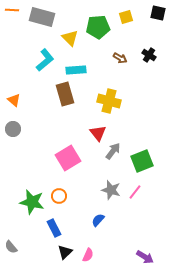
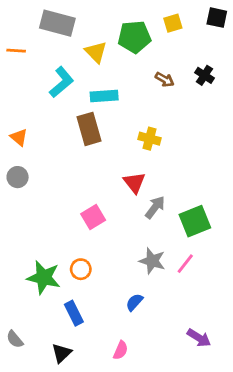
orange line: (12, 10) -> (16, 51), moved
yellow cross: (109, 101) -> (149, 139), size x0.7
pink square: (68, 158) -> (93, 217), size x0.7
black triangle: (65, 252) -> (62, 353), moved
purple arrow: (145, 257) -> (199, 338), moved

